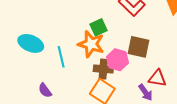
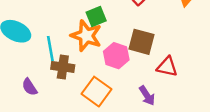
brown cross: (103, 69) -> (63, 67), moved
red triangle: (157, 78) -> (167, 67), moved

